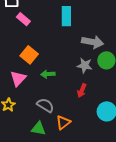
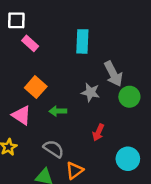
gray arrow: (93, 42) -> (113, 74), turned 50
gray star: (85, 65) -> (90, 92), moved
pink triangle: (18, 78) -> (21, 115), turned -42

